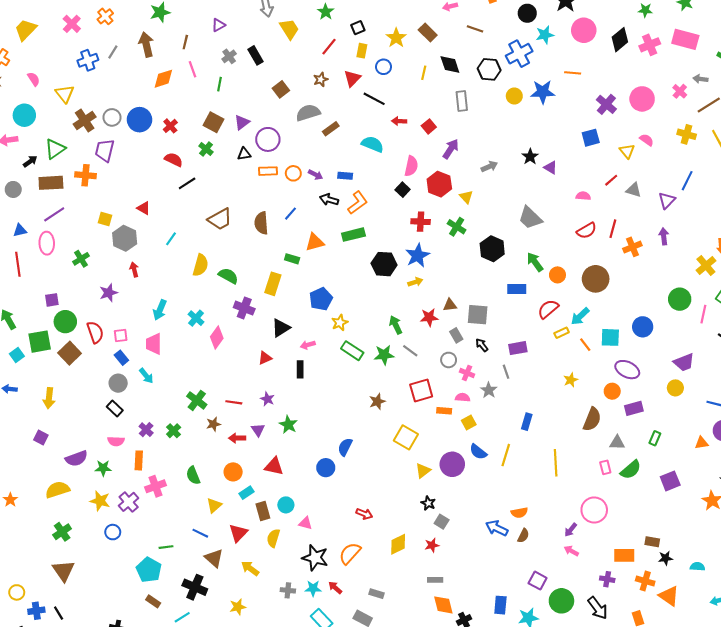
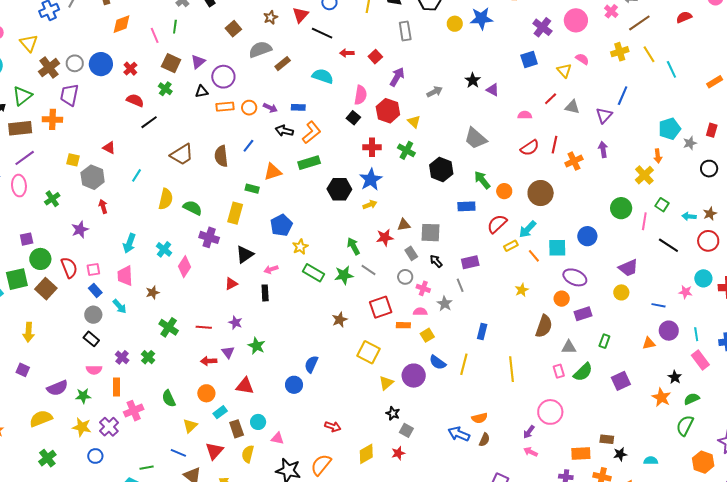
pink line: (193, 69) -> (155, 35), moved
yellow cross: (687, 134) -> (620, 52), turned -30
brown star: (213, 424) -> (153, 293), moved

